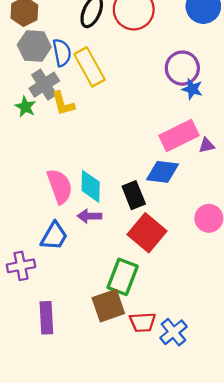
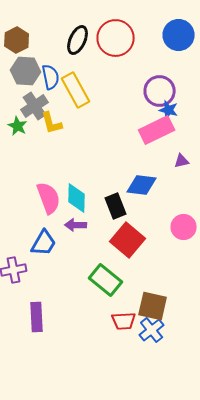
pink rectangle: (179, 135) -> (157, 130), moved
green rectangle: (123, 277) -> (106, 280), turned -72
brown square: (108, 306) -> (153, 306), moved, turned 32

